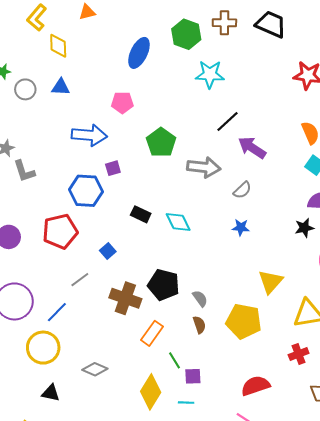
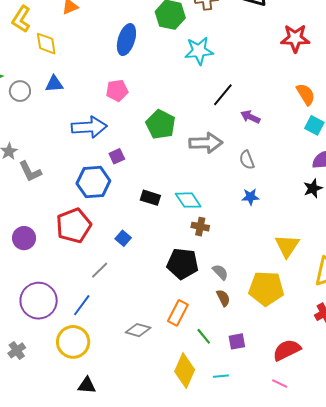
purple arrow: (252, 148) -> (250, 117), size x0.7
gray semicircle: (242, 190) -> (247, 160), turned 120
brown cross: (125, 298) -> (200, 227), moved, size x0.6
gray diamond: (95, 369) -> (138, 330), moved
purple square: (193, 376) -> (237, 341), moved

